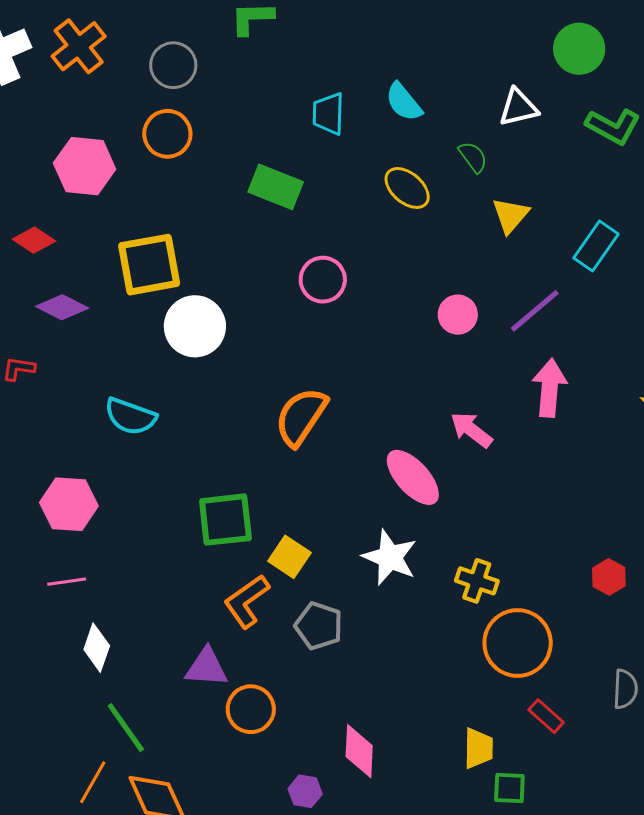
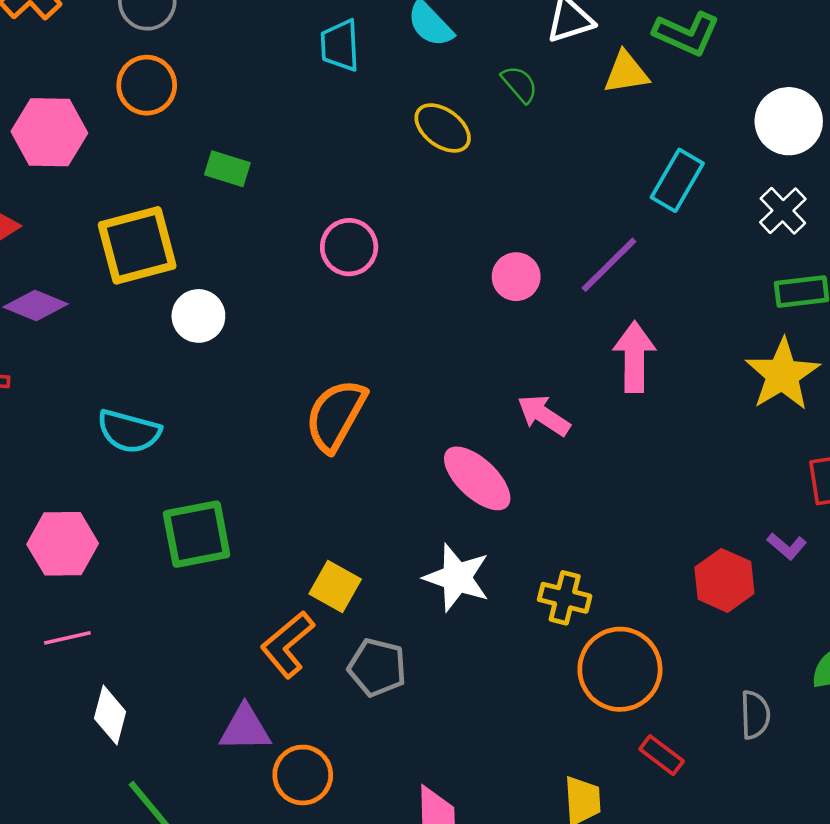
green rectangle: (276, 187) -> (227, 169), moved, size x0.7
yellow triangle: (510, 215) -> (626, 72), moved, turned 45
white circle: (195, 326) -> (198, 316), size x0.7
green square: (225, 520) -> (197, 534), moved
red hexagon: (609, 577) -> (724, 580), size x1.4

